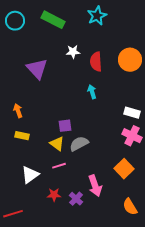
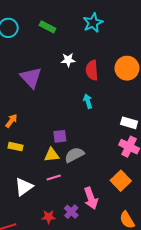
green rectangle: (53, 20) -> (47, 27), size x0.7
orange arrow: (18, 111) -> (11, 121), turned 56
yellow triangle: (57, 144) -> (52, 155), turned -42
red star: (54, 195) -> (49, 217), moved

